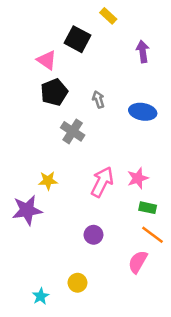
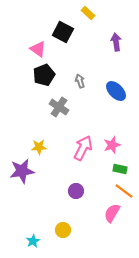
blue ellipse: (143, 112) -> (116, 91), turned 35

